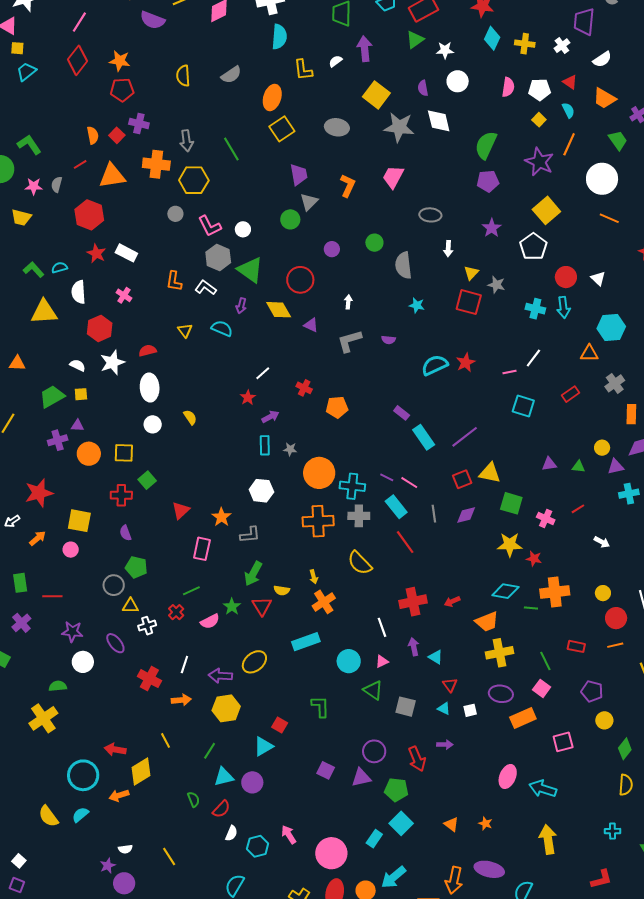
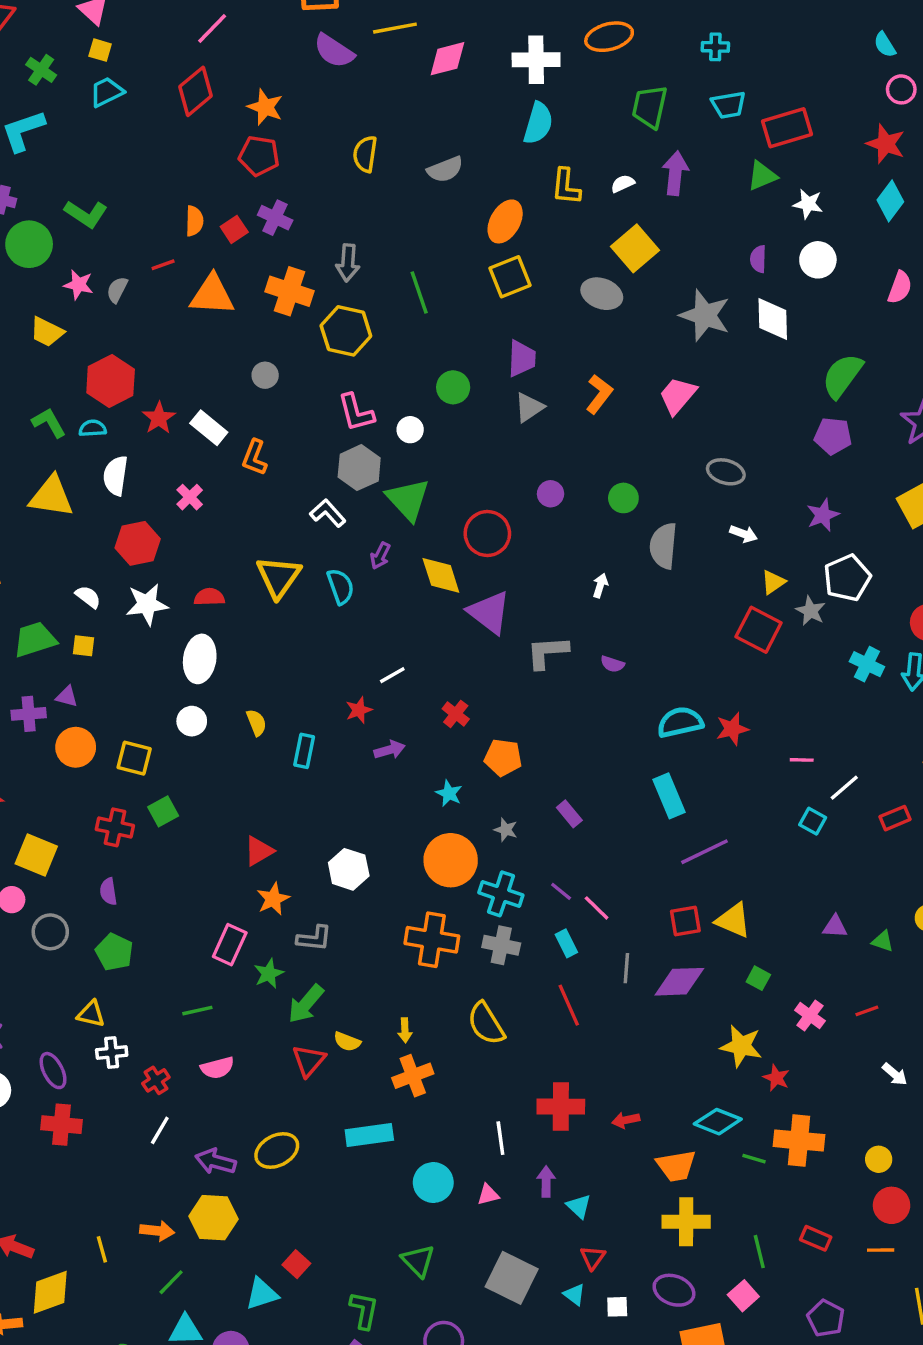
yellow square: (376, 95) -> (635, 248), moved
green L-shape: (29, 145) -> (86, 214), turned 145
gray circle: (175, 214) -> (265, 375), moved
red hexagon: (89, 215) -> (111, 381), moved
green circle: (290, 219) -> (453, 387), moved
white pentagon: (533, 247) -> (847, 578), moved
white arrow: (448, 249) -> (744, 534), turned -84
orange L-shape: (174, 281) -> (255, 458), moved
white arrow: (348, 302) -> (600, 586), moved
cyan star: (417, 305) -> (449, 793), moved
purple triangle: (311, 325) -> (489, 612), size x1.8
cyan semicircle: (222, 328) -> (341, 586), turned 35
yellow triangle: (185, 330) -> (279, 577), size x1.8
white line: (533, 358) -> (844, 788), moved
cyan square: (523, 406) -> (813, 821), size x0.7
purple rectangle: (402, 413) -> (569, 814), moved
cyan rectangle: (424, 437) -> (669, 796), moved
cyan rectangle: (265, 445) -> (304, 751), moved
gray star: (290, 449) -> (506, 830), moved
green square: (511, 503) -> (758, 978), size x0.6
cyan rectangle: (396, 507) -> (566, 943), size x0.7
red triangle: (181, 510) -> (259, 851), moved
purple diamond: (466, 515) -> (679, 982), size x1.4
gray circle: (114, 585) -> (50, 932), moved
green star: (232, 607) -> (269, 974), moved
red cross: (176, 612) -> (156, 1080), moved
red cross: (149, 679) -> (61, 1125), moved, turned -35
green triangle: (373, 690) -> (418, 1261), moved
orange arrow: (181, 700) -> (157, 1231), moved
green L-shape: (320, 707) -> (364, 1310), moved
gray square: (406, 707) -> (512, 1278), size x1.4

